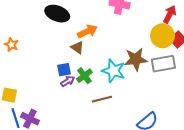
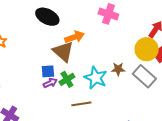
brown triangle: (77, 47) -> (63, 51), size x1.6
brown star: (136, 59) -> (118, 69), size x0.6
gray rectangle: (163, 64) -> (144, 76), turned 45

